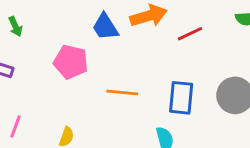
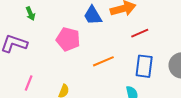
red line: (190, 34) -> (140, 33), moved
orange line: (122, 92) -> (103, 61), turned -30

